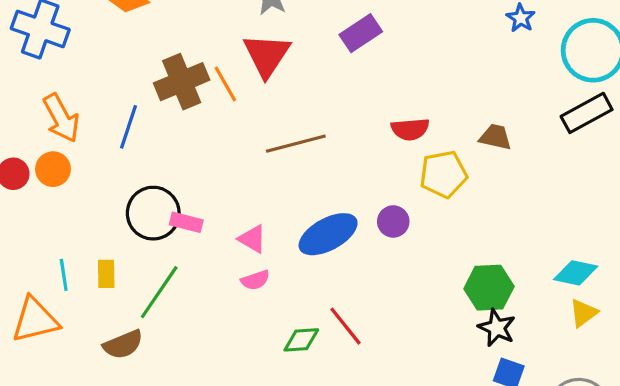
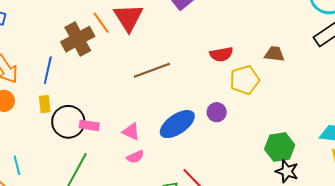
orange line: (225, 84) -> (101, 23), moved
yellow rectangle: (106, 274) -> (45, 104), moved

